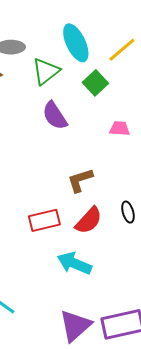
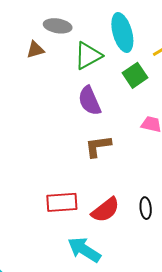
brown L-shape: (80, 180) -> (98, 146), moved

